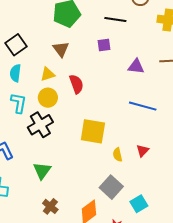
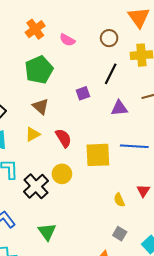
black line: (115, 20) -> (111, 74), moved, turned -60
yellow circle: (48, 98) -> (62, 174), moved
yellow square: (93, 131) -> (98, 155), moved
gray square: (111, 187) -> (120, 234), size x0.6

